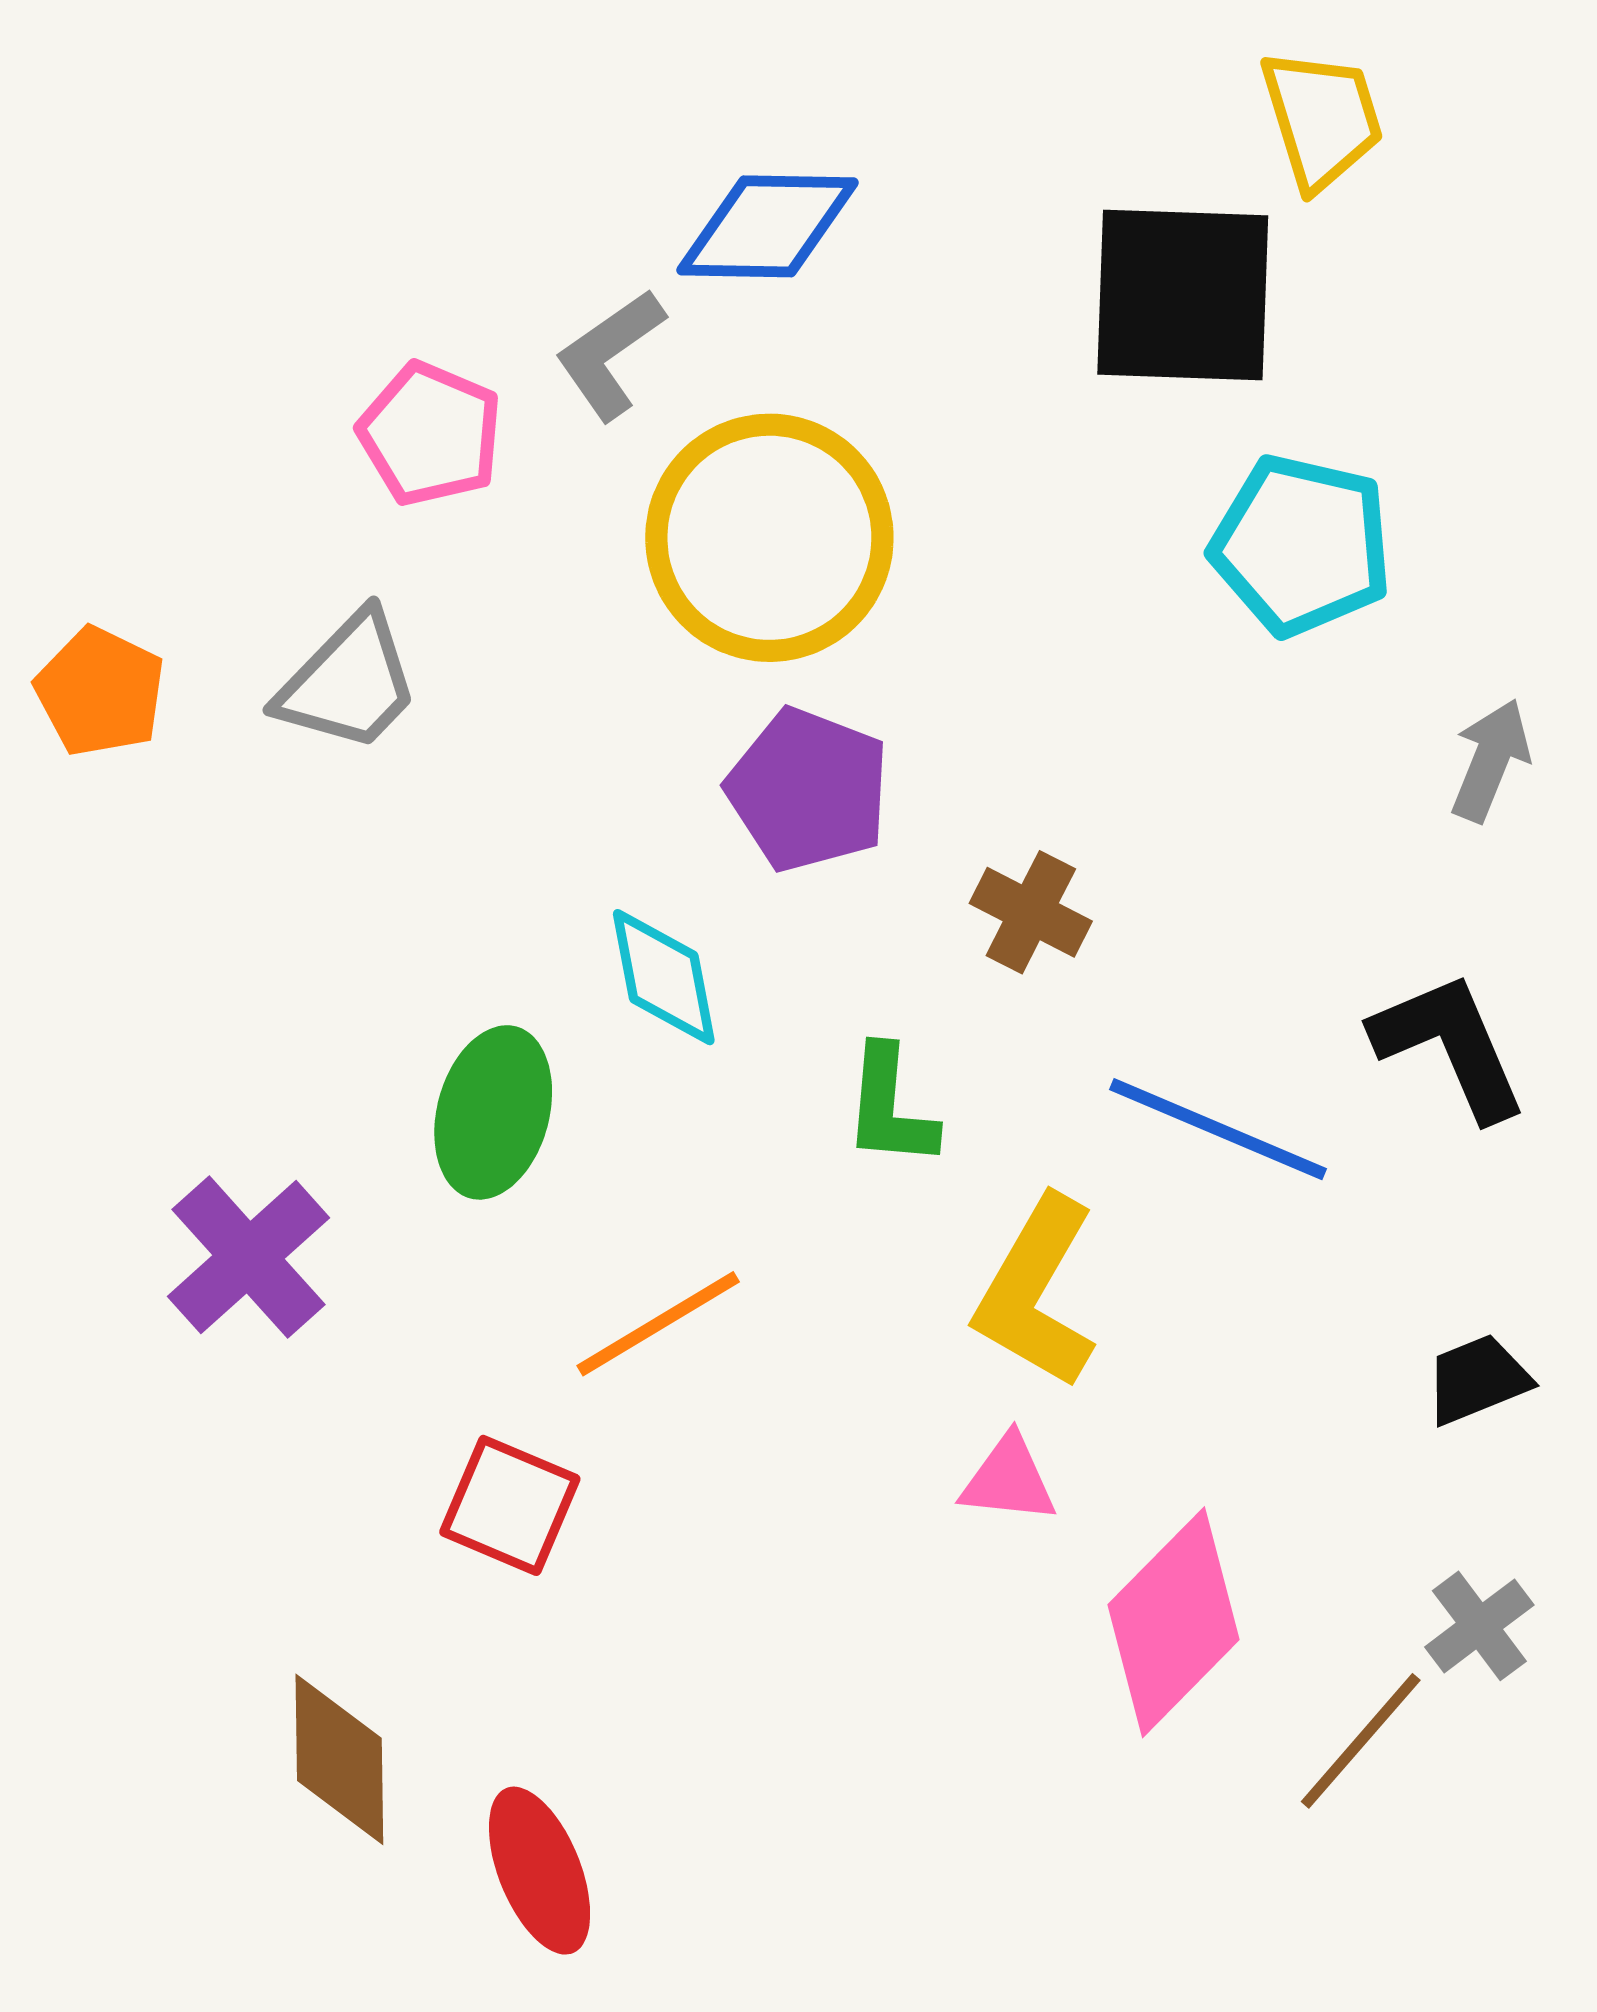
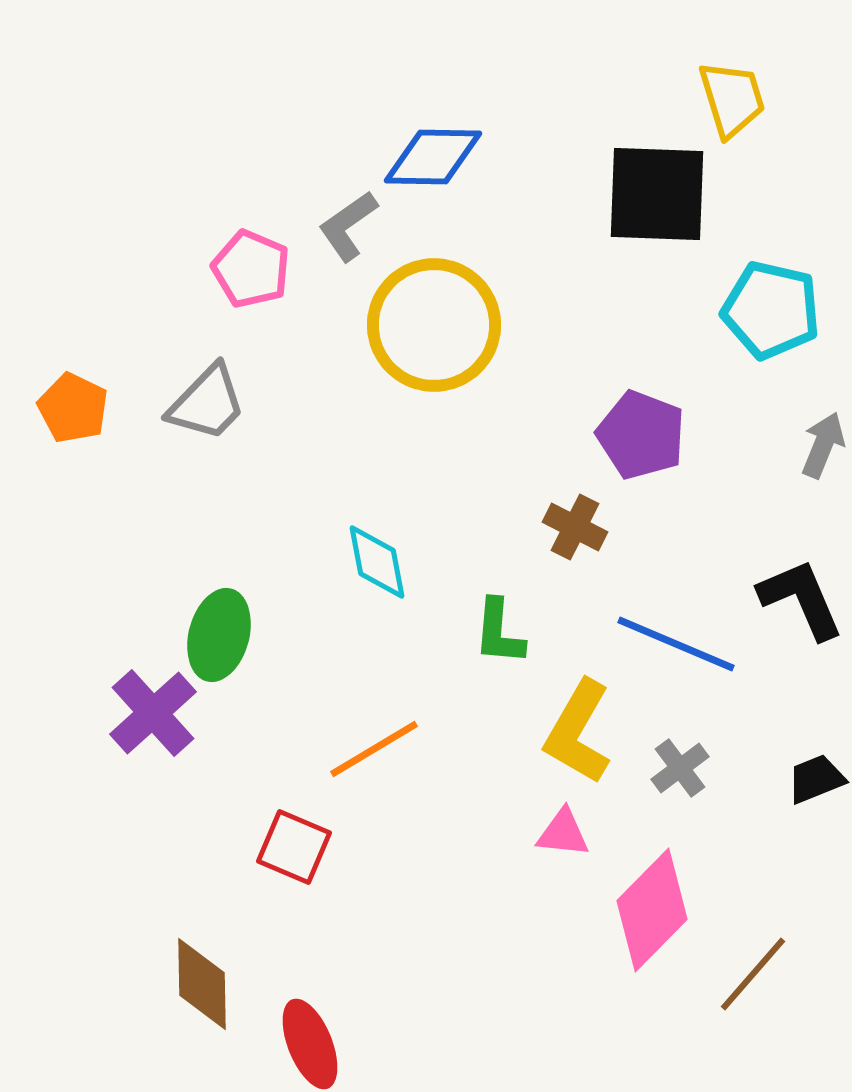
cyan pentagon: (1301, 545) -> (771, 310), moved
purple pentagon: (808, 790) -> (641, 435), moved
green ellipse: (493, 1112) -> (219, 635), moved
gray cross: (1479, 1626) -> (680, 768), moved

